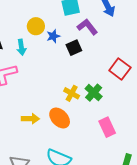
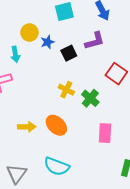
purple L-shape: (87, 27) -> (95, 41), moved, turned 115
yellow cross: (72, 93) -> (66, 90), moved
pink rectangle: (107, 127) -> (105, 133), turned 30

